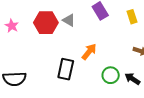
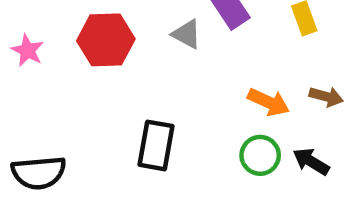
gray triangle: (69, 20) -> (187, 34), moved
orange arrow: (89, 52) -> (269, 102), moved, turned 78

